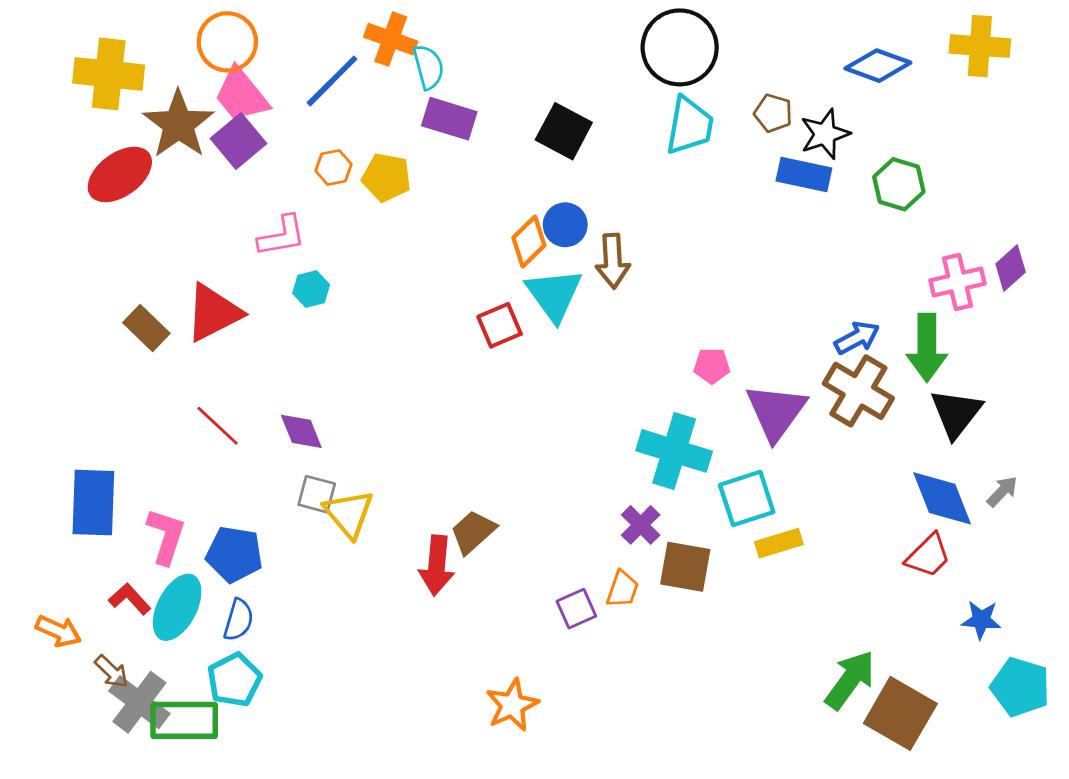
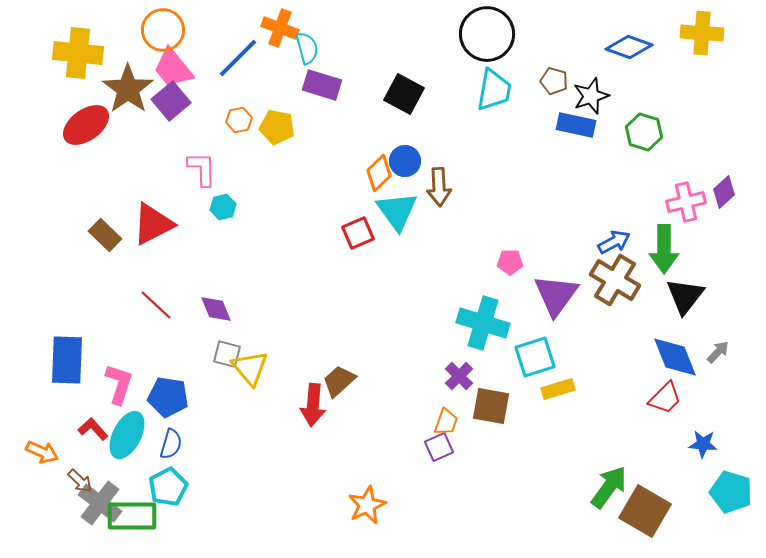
pink L-shape: (282, 236) -> (202, 169), turned -81
purple square: (576, 609) -> (439, 447), moved

